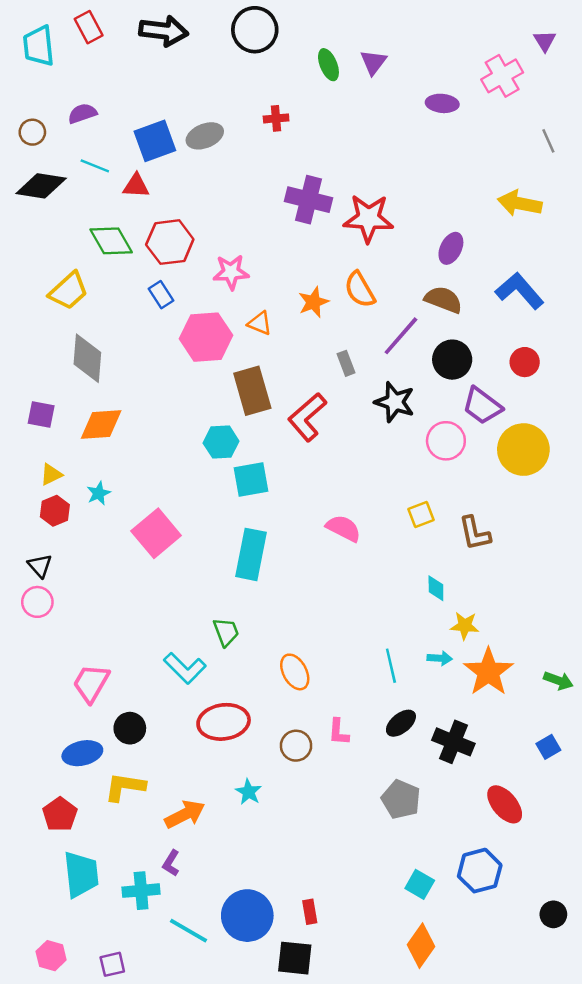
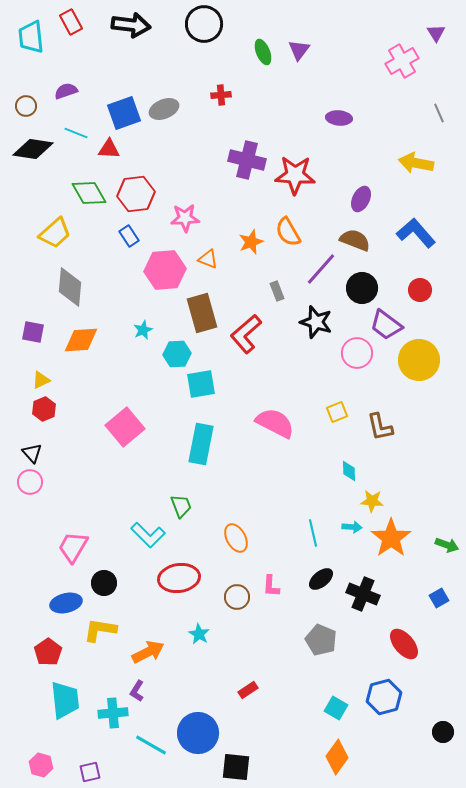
purple ellipse: (442, 103) -> (339, 118), moved
cyan star: (99, 493) -> (143, 330), moved
pink semicircle: (343, 528) -> (275, 423), size x1.4
red rectangle: (310, 912) -> (248, 690), moved, turned 66

